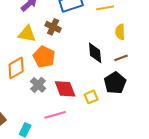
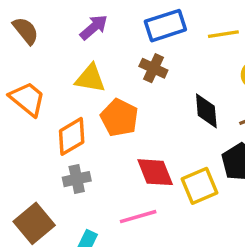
brown cross: (53, 27) -> (153, 68), moved
gray cross: (38, 85) -> (77, 179), moved, turned 35
yellow square: (91, 97) -> (200, 186), size x1.5

